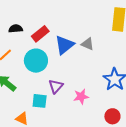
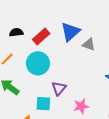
blue triangle: (64, 45) -> (70, 32), moved
pink star: (81, 97) -> (81, 106), moved

